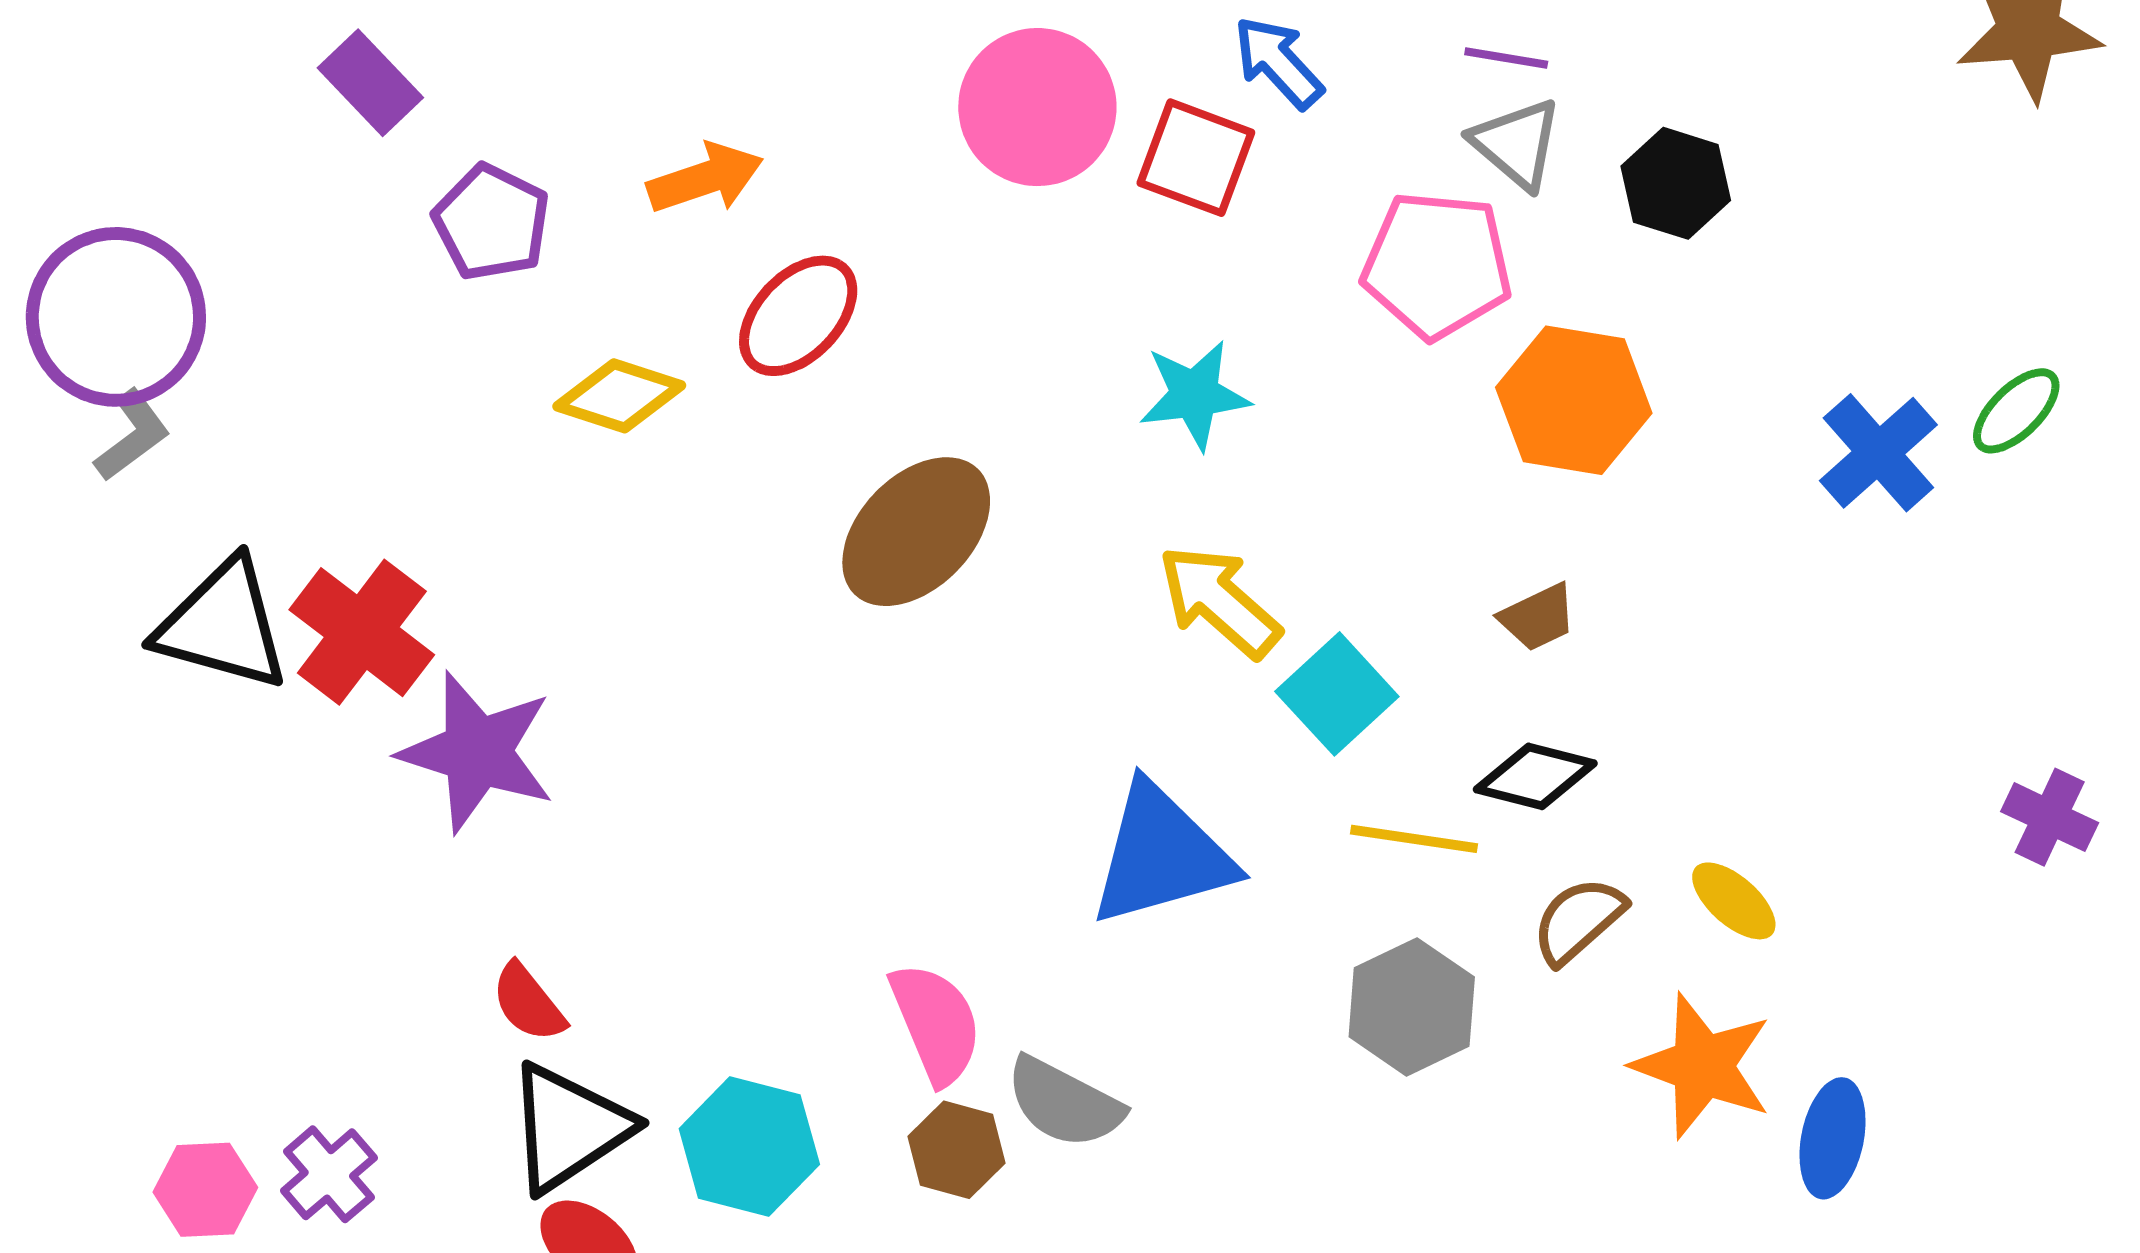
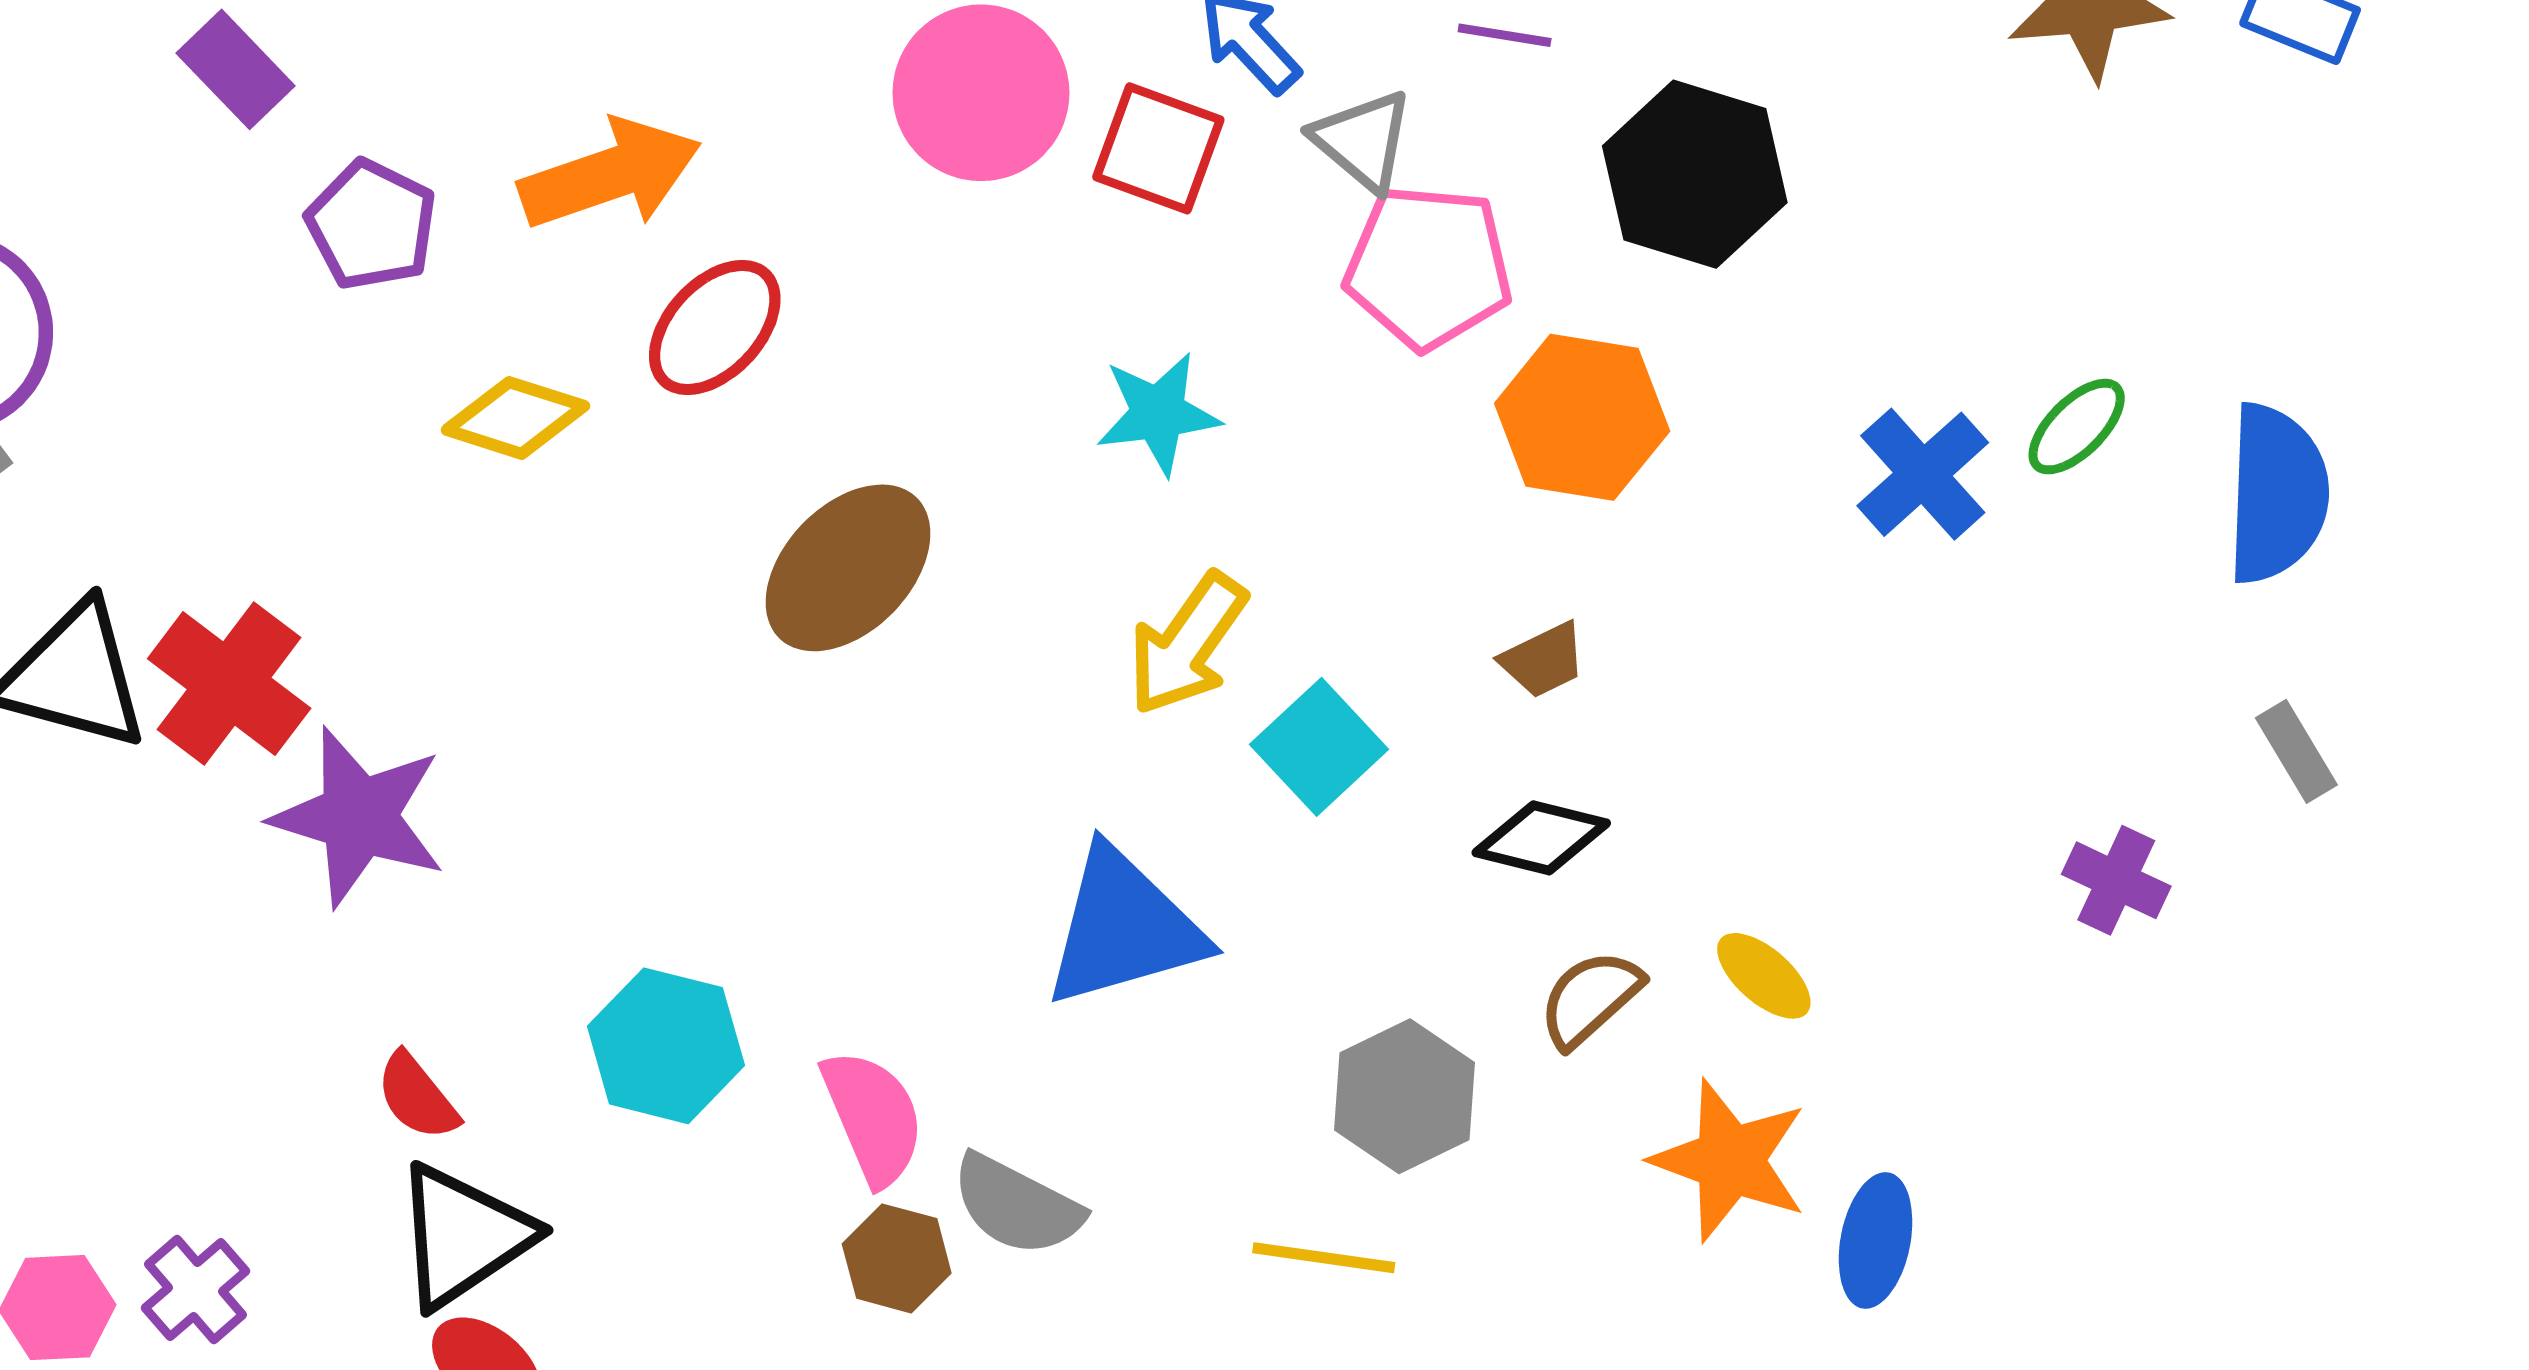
gray triangle: (1517, 144) -> (1363, 141), moved
orange arrow: (705, 178) -> (610, 174), size x1.4
black hexagon: (1676, 183) -> (1695, 174), size x1.5
yellow arrow: (1219, 601) -> (1187, 644), turned -96
yellow line: (1414, 839) -> (1324, 1258), moved
cyan hexagon: (749, 1147) -> (666, 1046), moved

